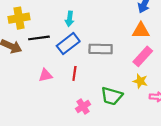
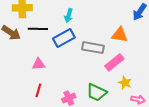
orange triangle: (141, 31) -> (120, 35), moved
pink rectangle: (143, 56) -> (114, 62), moved
red line: (74, 73) -> (38, 90), moved

